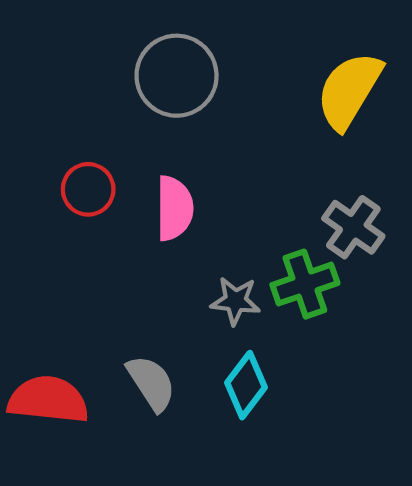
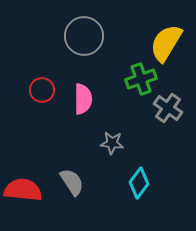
green cross: (305, 284) -> (141, 79), moved
cyan diamond: (246, 385) -> (139, 183), moved

